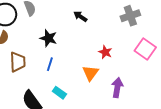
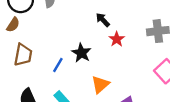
black star: (48, 38) -> (81, 53), moved
red star: (105, 52) -> (117, 39), moved

